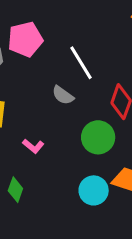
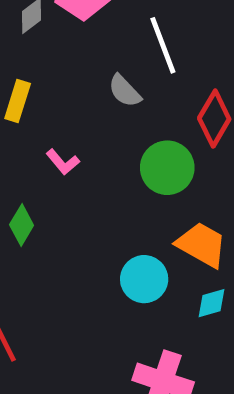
cyan circle: (94, 190) -> (144, 279), moved

